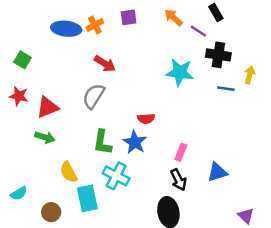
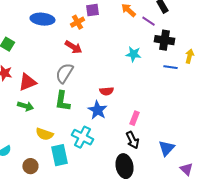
orange cross: (95, 25) -> (77, 22), moved
cyan star: (180, 72) -> (133, 54), size x0.7
green L-shape: (102, 142) -> (62, 101), moved
yellow semicircle: (69, 172) -> (44, 134), turned -42
blue triangle: (217, 172) -> (166, 148), moved, turned -30

